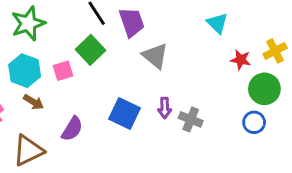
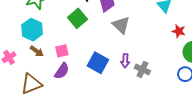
pink square: (63, 71) -> (62, 51), moved

